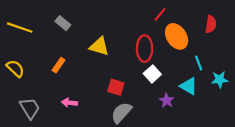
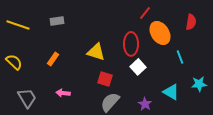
gray rectangle: (63, 23) -> (57, 21), turned -48
yellow triangle: (99, 46) -> (96, 52), moved
cyan star: (220, 79) -> (199, 84), moved
cyan triangle: (189, 86) -> (171, 92), moved
purple star: (167, 100) -> (145, 104), moved

